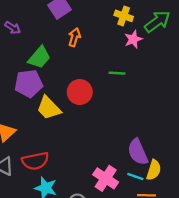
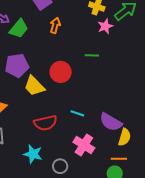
green trapezoid: (39, 57) -> (19, 29), moved
purple semicircle: (138, 152) -> (111, 122), turned -35
red semicircle: (35, 161) -> (45, 123), moved
cyan line: (135, 177) -> (77, 113), moved

